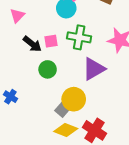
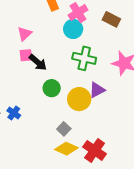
pink square: (51, 41) -> (26, 55), moved
purple triangle: (94, 69) -> (97, 90), size x0.7
yellow circle: (74, 99) -> (79, 99), moved

